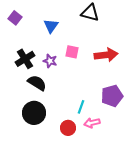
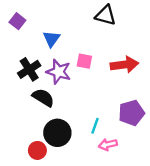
blue triangle: (51, 26) -> (51, 39), moved
purple star: (50, 61) -> (59, 72), size x1.5
black circle: (34, 113) -> (57, 133), moved
red circle: (68, 128) -> (37, 150), moved

